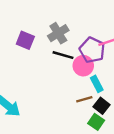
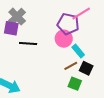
gray cross: (58, 33) -> (17, 17), moved
black line: (63, 55) -> (28, 43), moved
green square: (96, 122) -> (75, 84), moved

